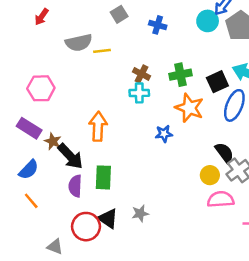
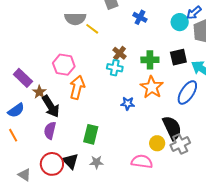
yellow line: (102, 51) -> (92, 29), turned 32
black square: (217, 82) -> (178, 57), moved
pink hexagon: (41, 88) -> (64, 65), moved
black semicircle: (224, 153) -> (172, 128), size x1.4
green rectangle: (103, 177) -> (91, 134), moved
pink semicircle: (221, 199) -> (142, 162), moved

